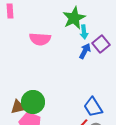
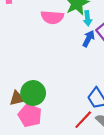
pink semicircle: (40, 39) -> (52, 17), moved

